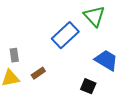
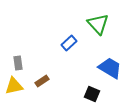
blue rectangle: (65, 35) -> (69, 43), size x0.6

